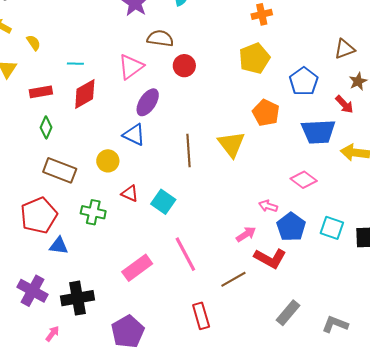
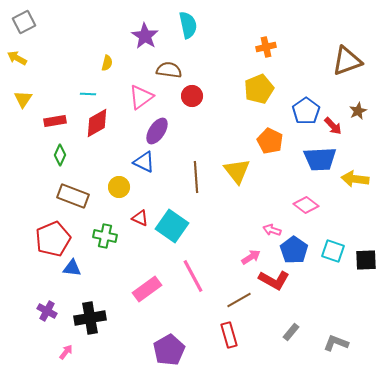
yellow semicircle: (34, 43) -> (107, 63), moved, turned 49
brown triangle: (344, 49) -> (347, 61), moved, size x1.5
red arrow: (344, 104) -> (333, 126), moved
cyan square: (163, 202) -> (172, 226), size x1.4
purple cross: (32, 291) -> (47, 311), size x0.7
gray rectangle: (288, 313) -> (291, 332), size x0.7
red rectangle: (201, 316) -> (229, 335), moved
purple pentagon: (128, 332) -> (169, 350), moved

